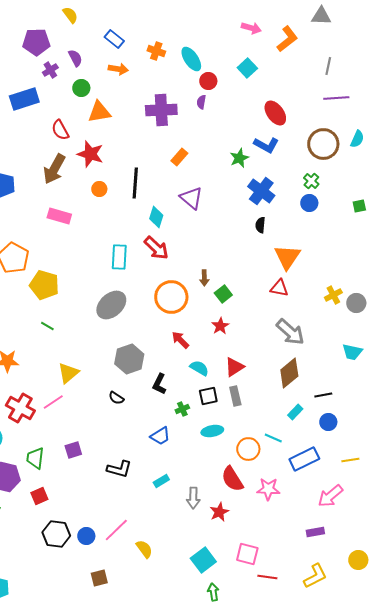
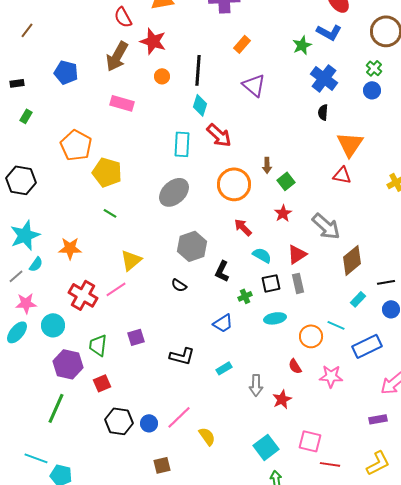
cyan diamond: (156, 217) -> (200, 105), moved
gray arrow: (290, 332) -> (326, 226), moved
red semicircle: (232, 479) -> (295, 366), size x0.6

